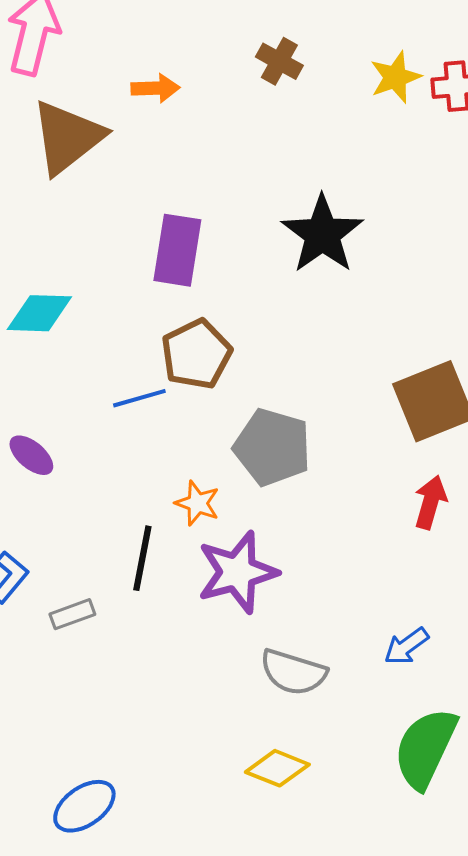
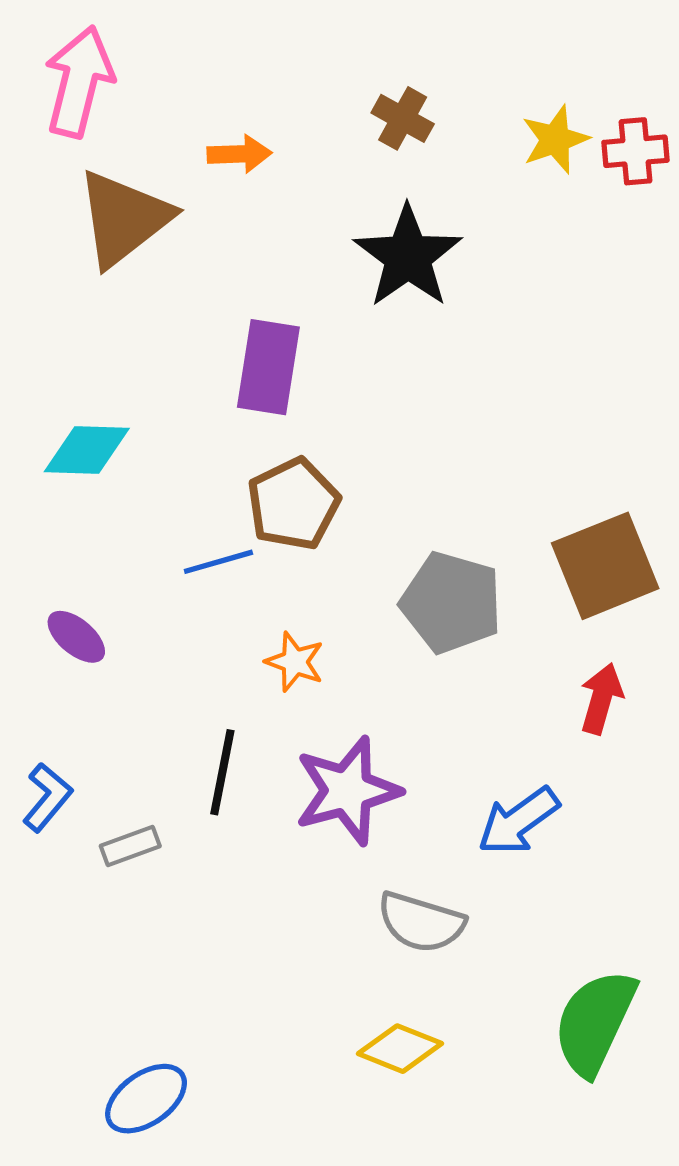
black star: (322, 234) -> (408, 257), moved
gray pentagon: (272, 447) -> (451, 603), moved
orange star: (197, 503) -> (295, 662), moved
blue arrow: (406, 646) -> (518, 821), moved, size x1.4

